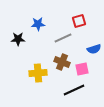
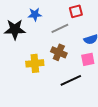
black star: (18, 39) -> (15, 29), size x1.5
pink square: (82, 69) -> (88, 59), moved

